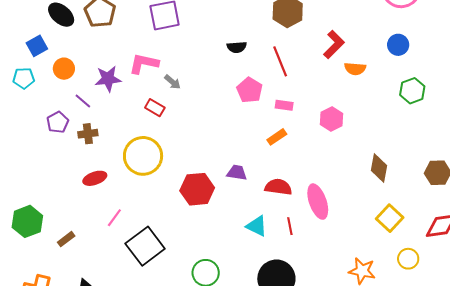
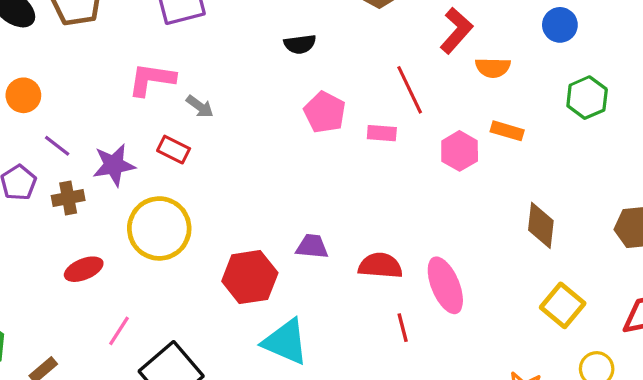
red line: (280, 61) -> (410, 90), moved
purple star: (108, 79) -> (114, 165), moved
orange rectangle: (277, 137) -> (507, 131), moved, turned 54
cyan triangle: (257, 226) -> (286, 342), moved, size x1.4

